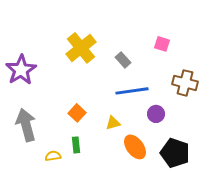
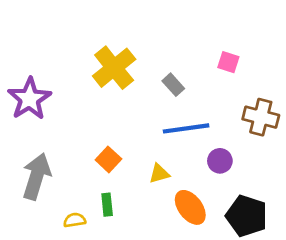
gray arrow: (26, 125) -> (36, 176), turned 32

